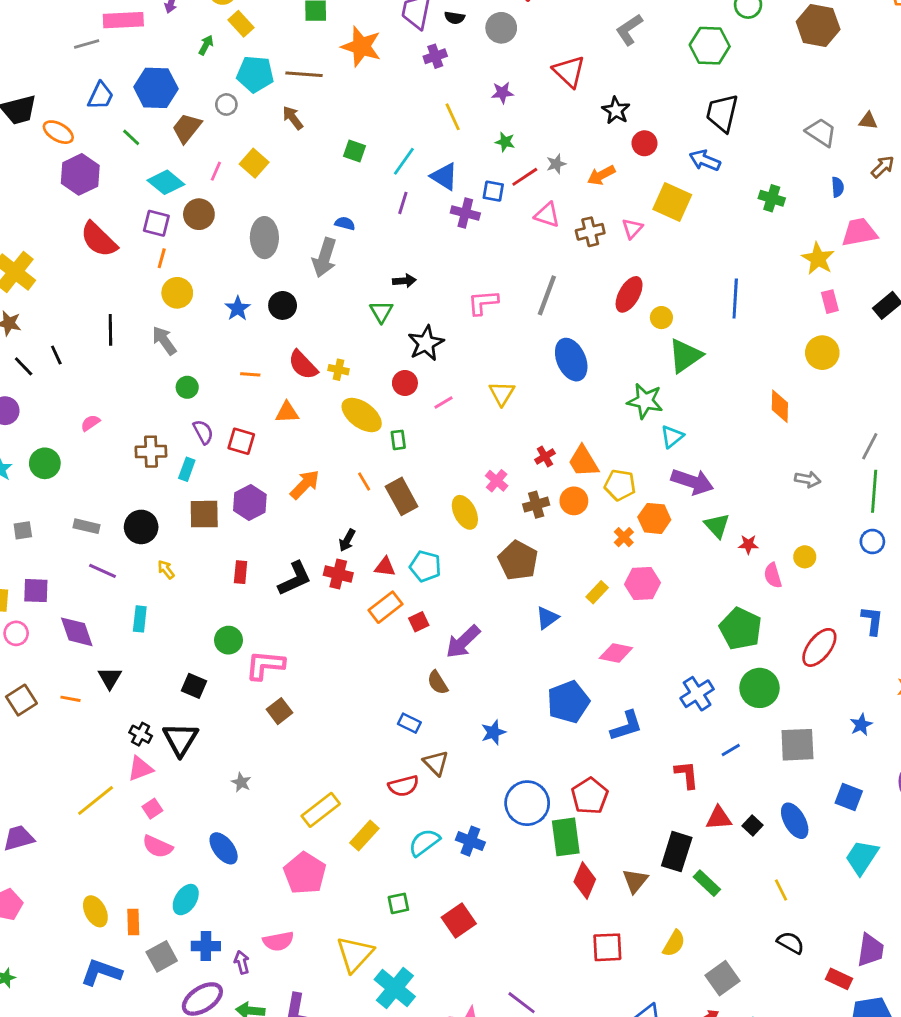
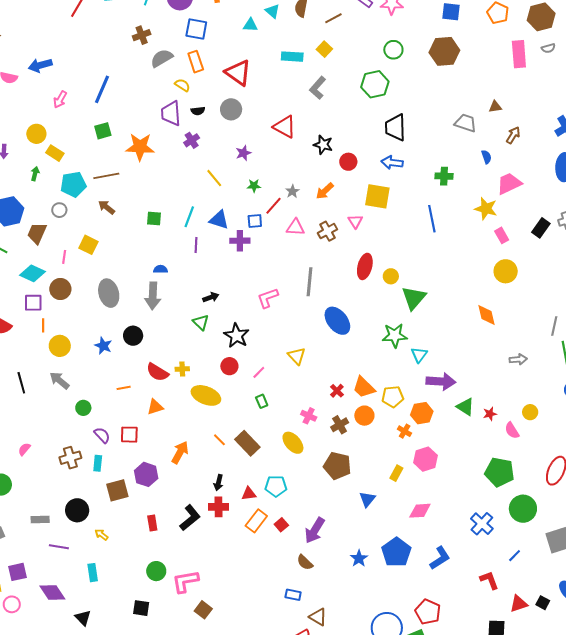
blue line: (735, 298) -> (432, 219), moved
green rectangle: (398, 440) -> (262, 401), moved
blue star: (493, 732) -> (359, 558), moved

